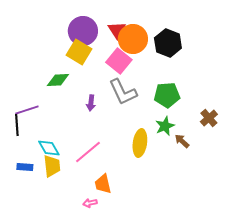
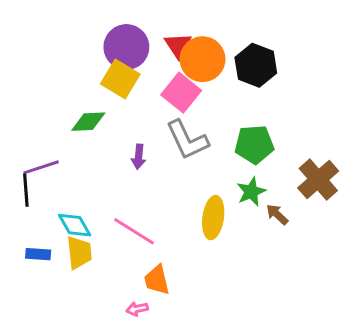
brown cross: (209, 118) -> (318, 179), size x1.5
pink line: (88, 152) -> (134, 231), turned 72

